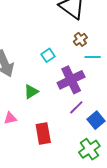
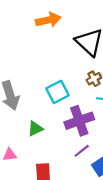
cyan square: (48, 55) -> (58, 92), size x1.5

